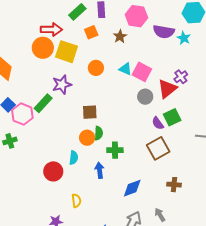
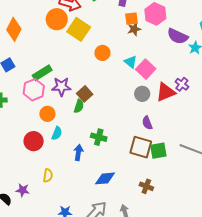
orange square: (91, 32) -> (132, 19), moved
purple cross: (181, 77) -> (182, 84), turned -32
purple star: (62, 85) -> (61, 87), moved
brown square: (90, 112) -> (85, 94), turned 35
pink hexagon: (22, 114) -> (34, 90), moved
green square: (172, 117) -> (158, 151), moved
green semicircle: (99, 133) -> (79, 106), moved
orange circle: (87, 138) -> (47, 114), moved
brown square: (158, 148) -> (141, 147), turned 30

